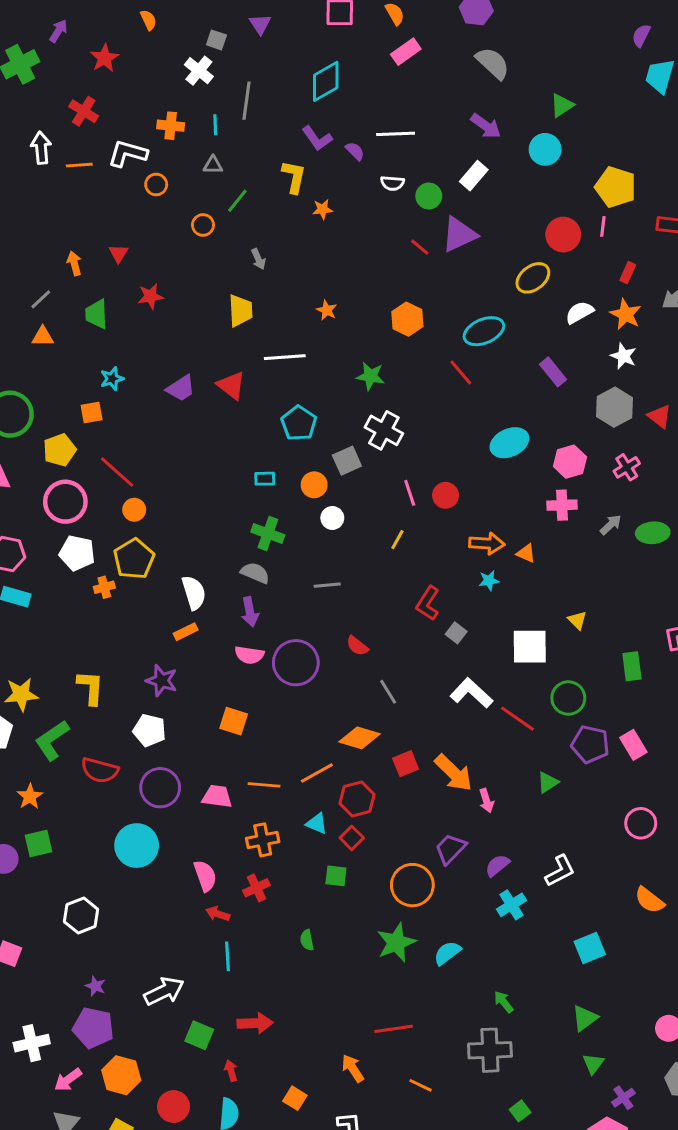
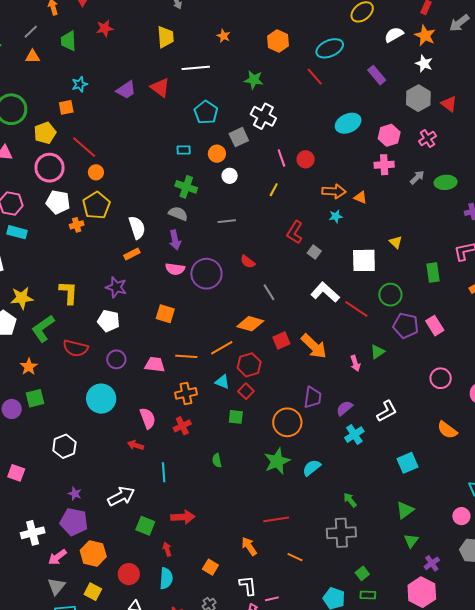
purple circle: (160, 788) -> (116, 359), size x0.7
pink arrow: (486, 801) -> (355, 363), moved
purple trapezoid: (450, 849) -> (313, 397), turned 145
red arrow: (218, 914) -> (136, 445), moved

